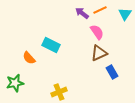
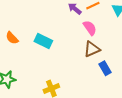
orange semicircle: (29, 58) -> (12, 38), moved

